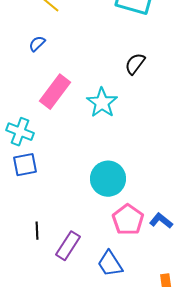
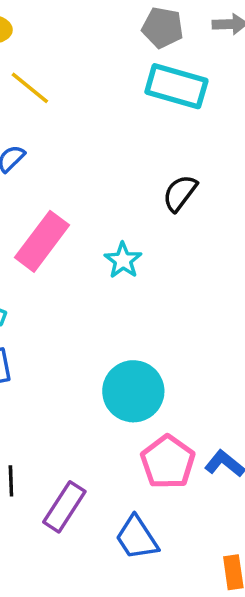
cyan star: (102, 103) -> (123, 260), size x0.7

